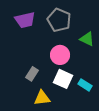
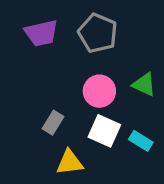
green triangle: (87, 39) -> (144, 84), moved

